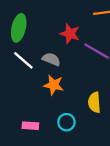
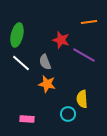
gray semicircle: (51, 59) -> (45, 62), turned -133
cyan circle: (66, 122) -> (68, 114), moved

